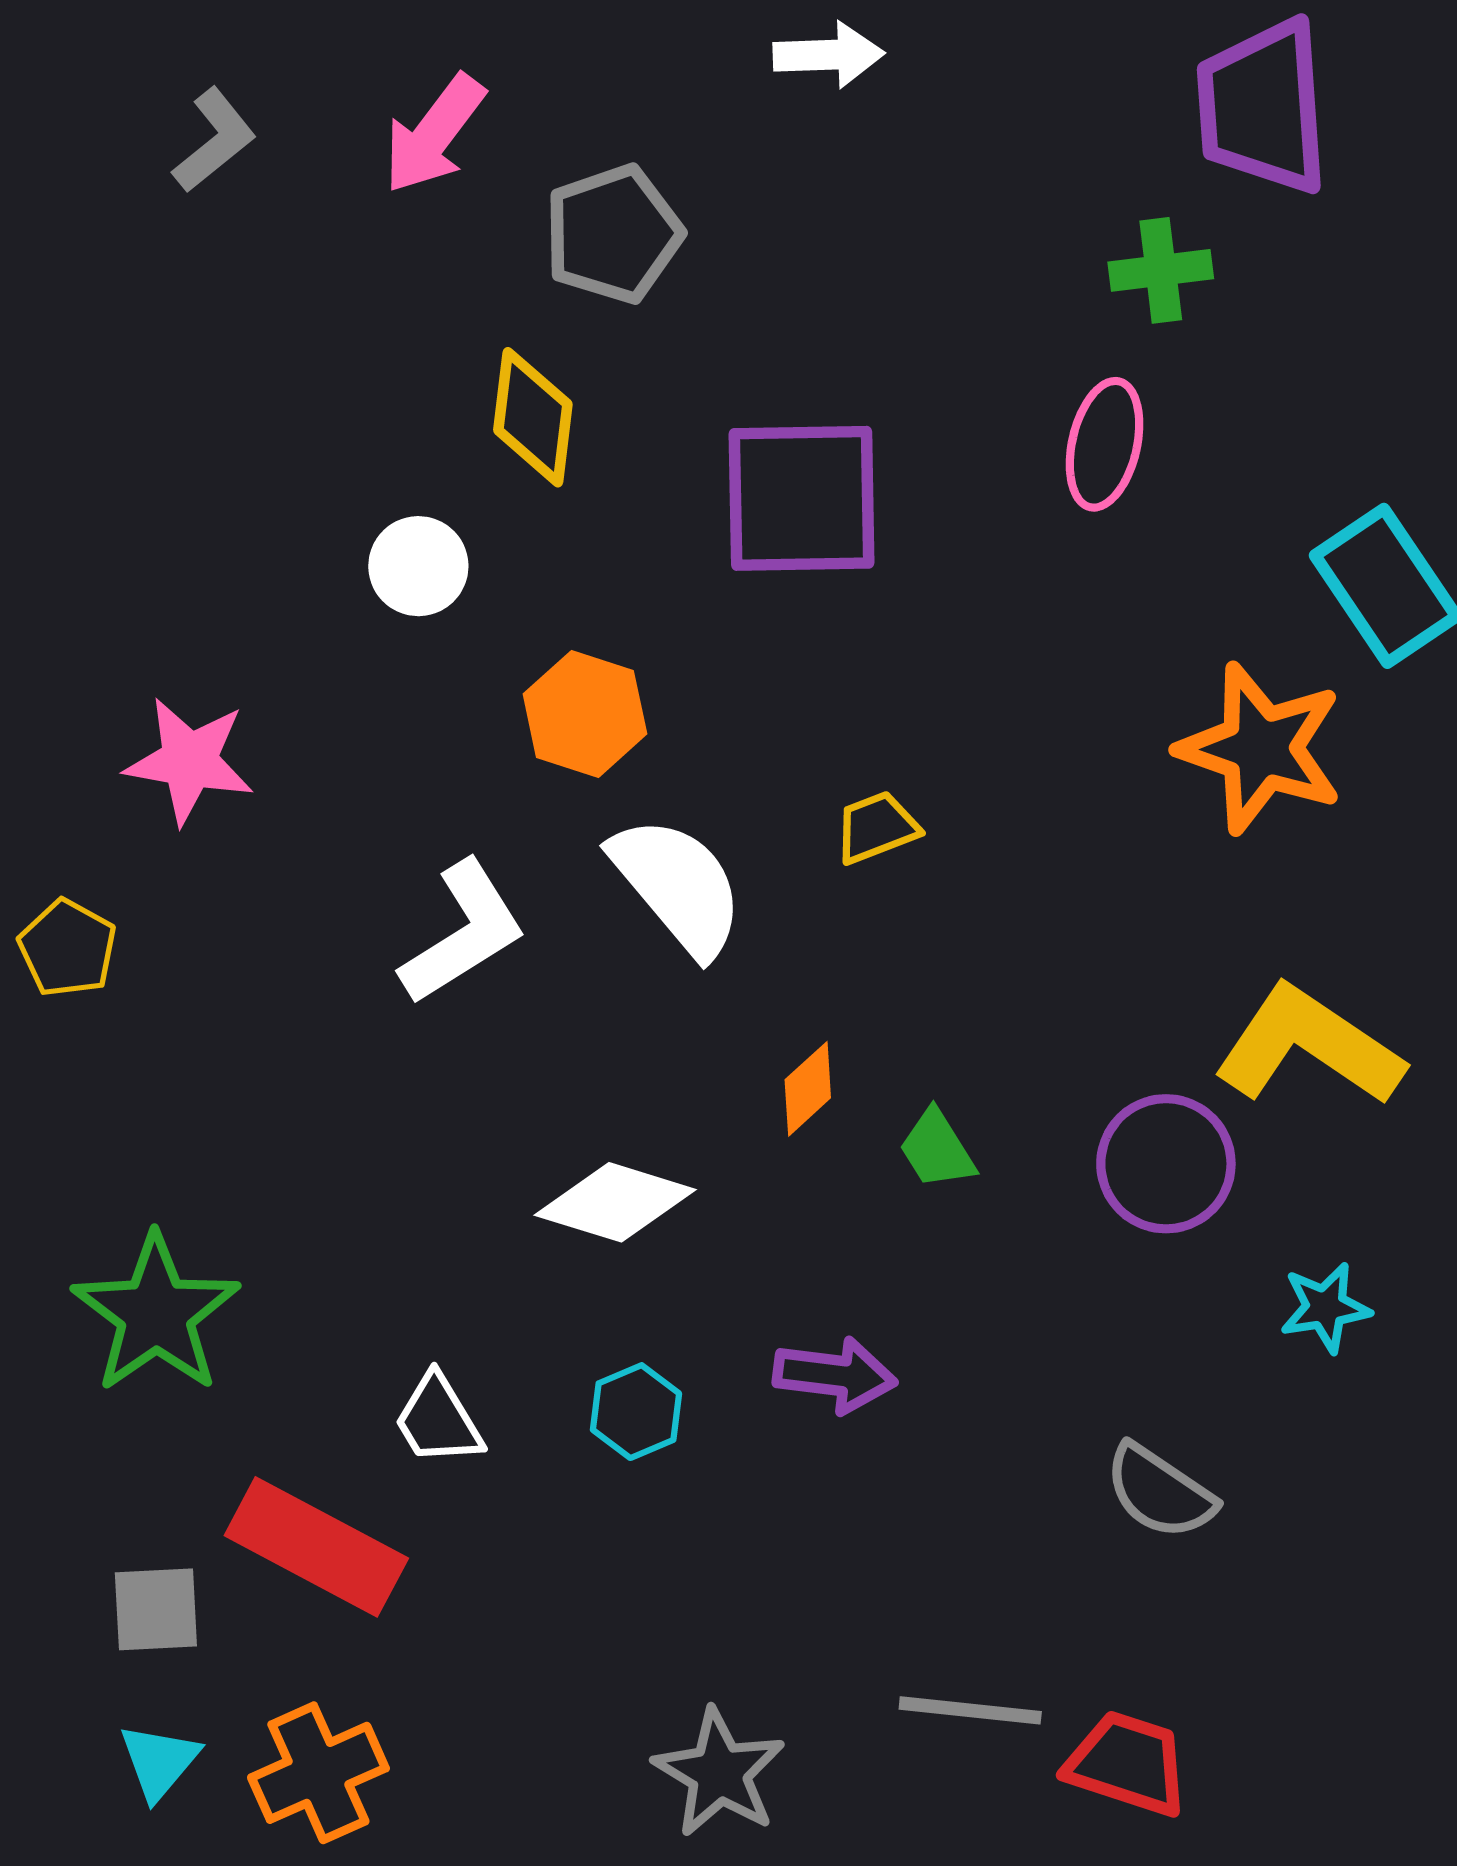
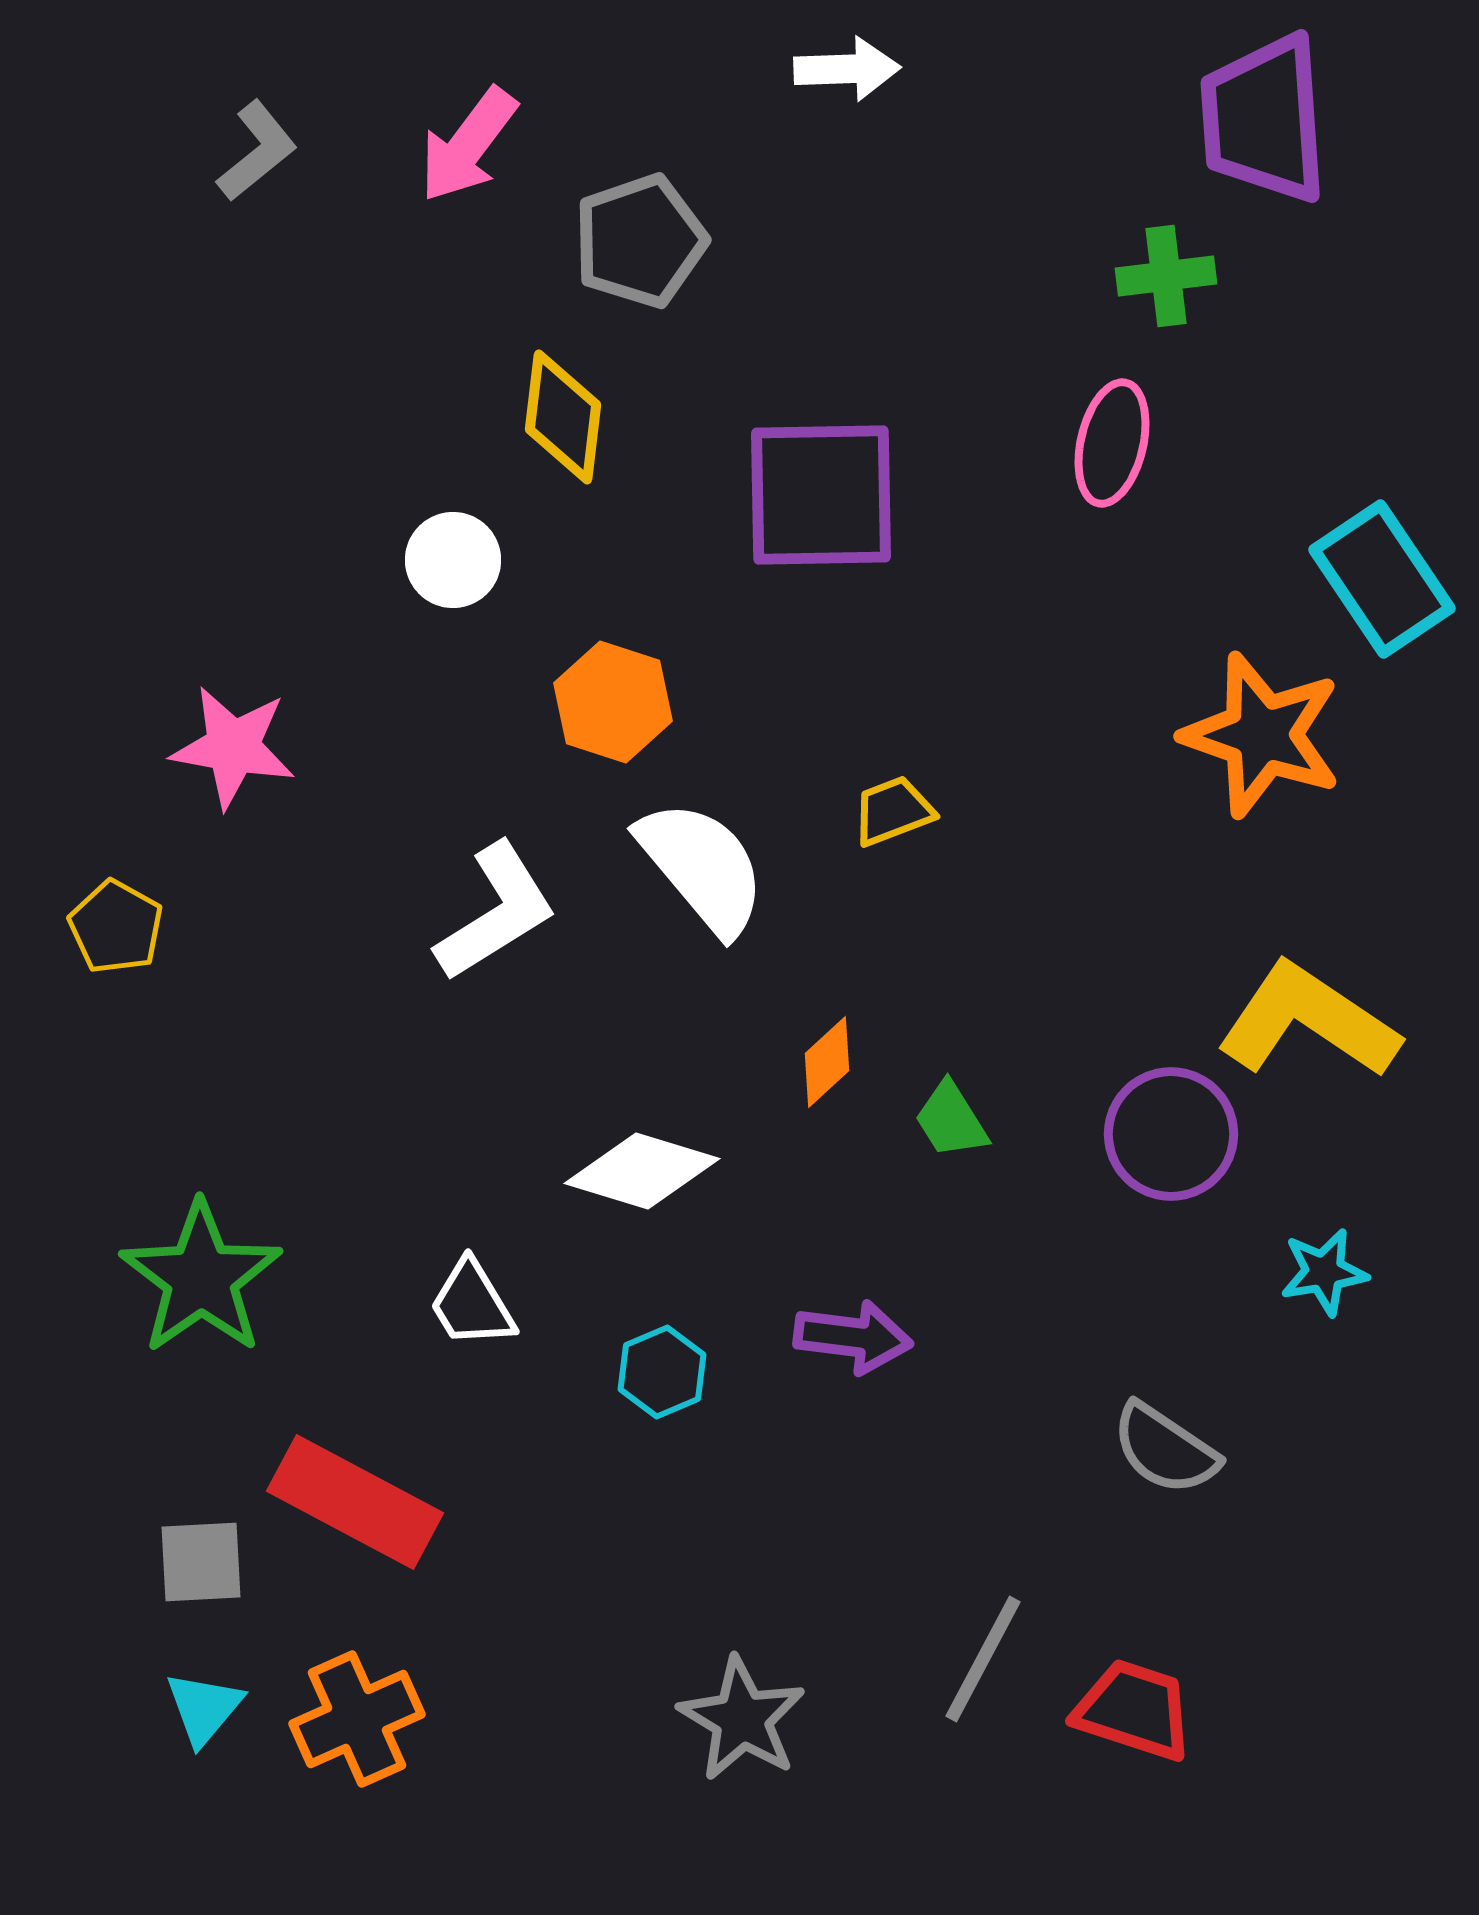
white trapezoid: (438, 1420) -> (472, 1304), moved
gray line: (970, 1710) -> (983, 1659), turned -68

